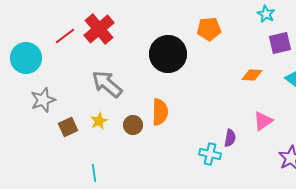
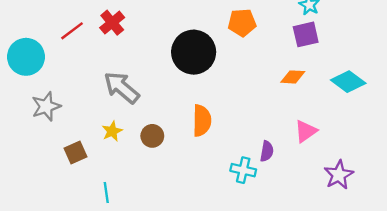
red cross: (99, 29) -> (112, 23), size x0.7
purple square: (280, 43) -> (306, 34), moved
orange semicircle: (160, 112) -> (202, 121), moved
brown square: (68, 127) -> (76, 152), moved

